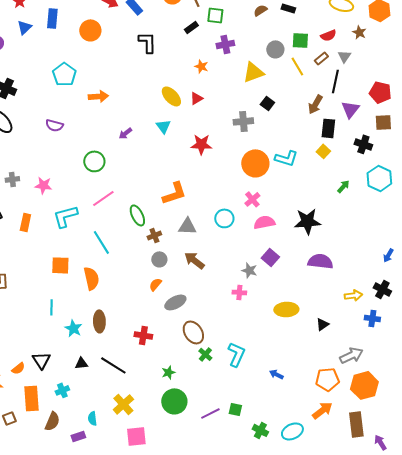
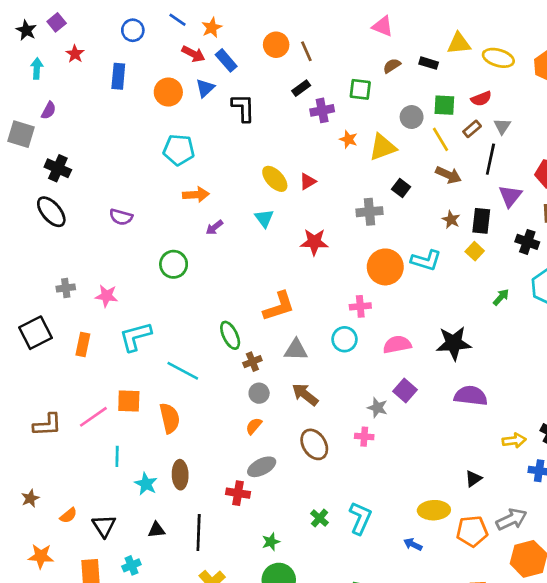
green square: (215, 15) -> (360, 89), moved
blue triangle: (24, 27) -> (205, 88), moved
brown star: (359, 32) -> (451, 220), moved
purple cross: (225, 44) -> (322, 110), moved
orange star: (201, 66) -> (348, 139), moved
cyan pentagon: (64, 74) -> (179, 150), moved, turned -30
orange arrow: (98, 96) -> (196, 195), moved
brown arrow: (315, 104) -> (448, 175), moved, turned -96
pink line: (103, 198) -> (93, 417), moved
pink cross: (252, 199) -> (360, 306), moved, turned 35
cyan line: (101, 242) -> (183, 371), turned -30
gray ellipse: (175, 302) -> (262, 467), moved
yellow ellipse: (286, 309) -> (434, 510), moved
brown ellipse: (193, 332) -> (314, 444), moved
black line: (113, 365) -> (199, 533), turned 60
orange semicircle: (18, 368) -> (68, 515), moved
orange pentagon: (327, 379) -> (472, 531), moved

